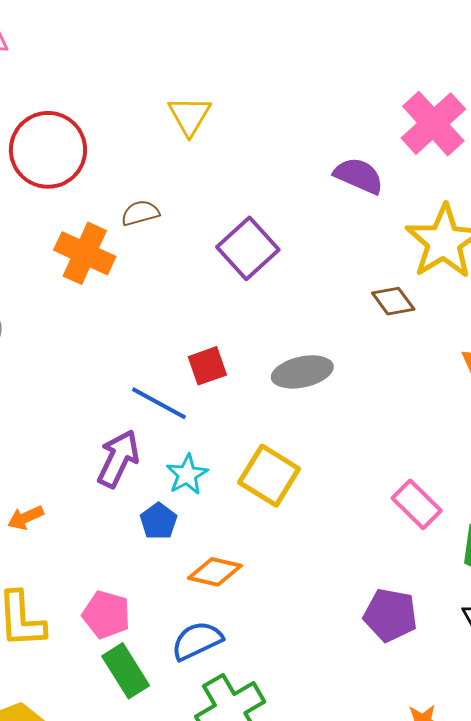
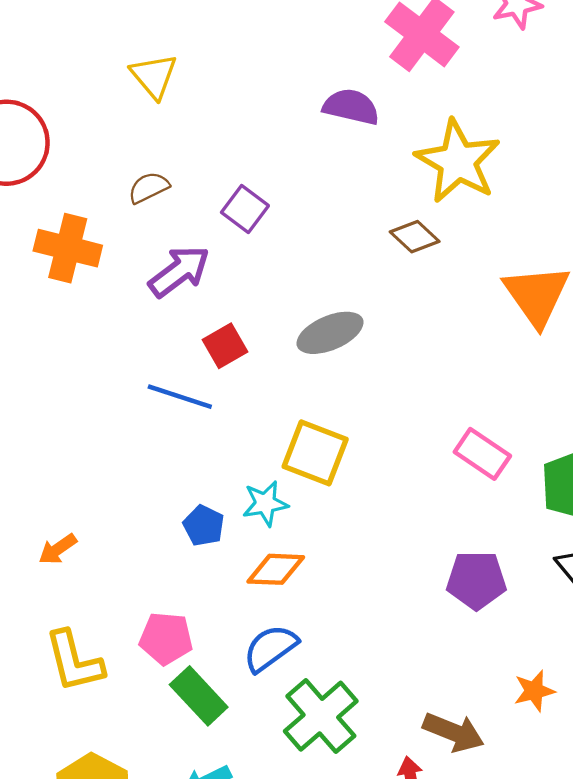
brown semicircle: (140, 213) -> (149, 188), moved
purple square: (248, 248) -> (245, 209), size x0.7
purple arrow: (118, 459) -> (179, 271), moved, turned 38
cyan star: (187, 475) -> (265, 503), moved, turned 30

